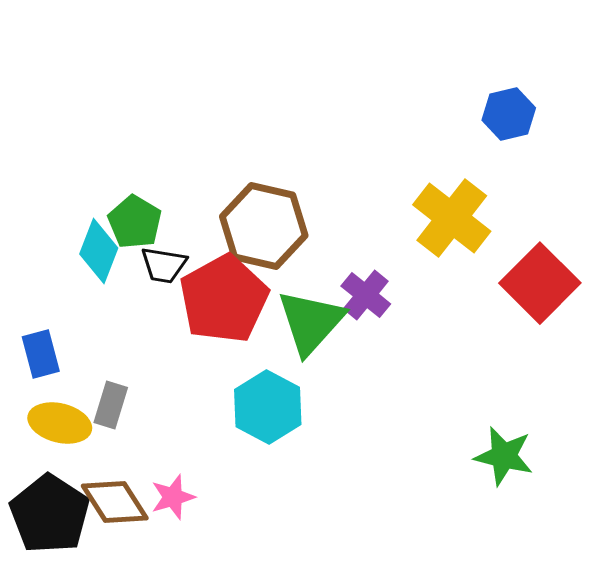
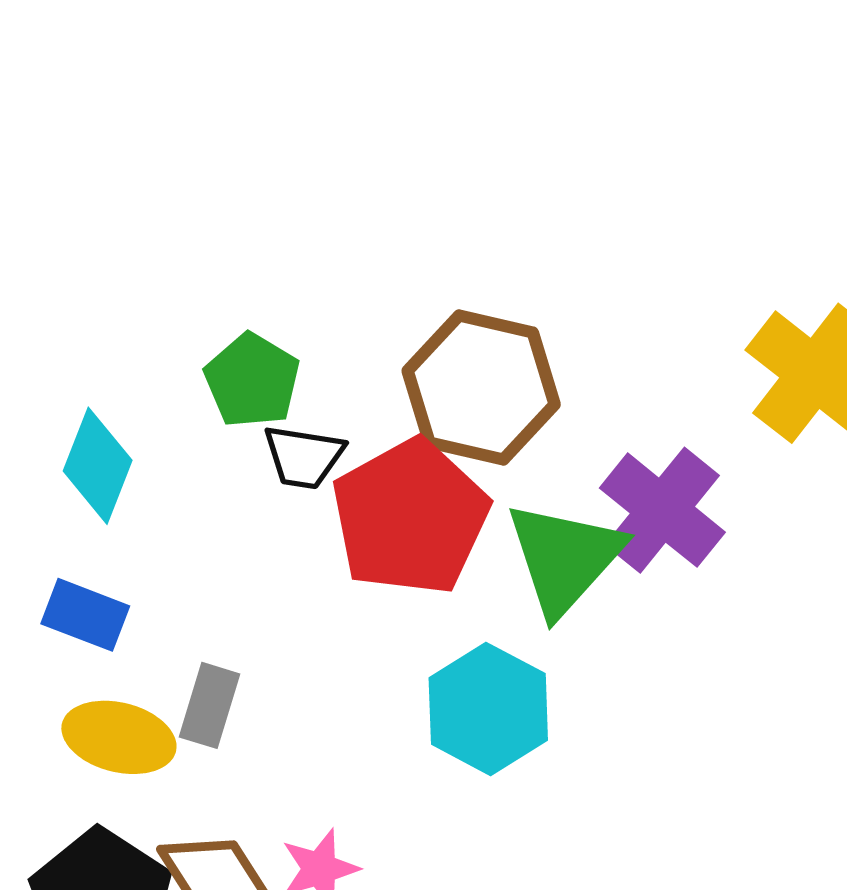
cyan diamond: (99, 251) -> (98, 466), moved
purple cross: (366, 295) -> (662, 510), size x1.4
blue rectangle: (41, 354) -> (85, 615), turned -54

